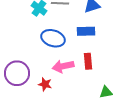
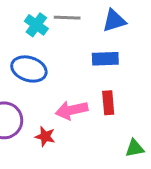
blue ellipse: (53, 38) -> (29, 69), moved

